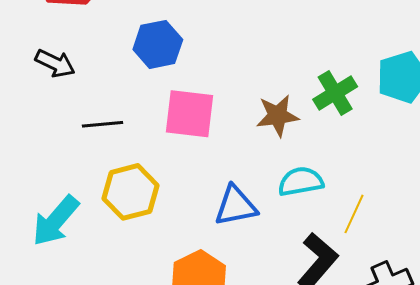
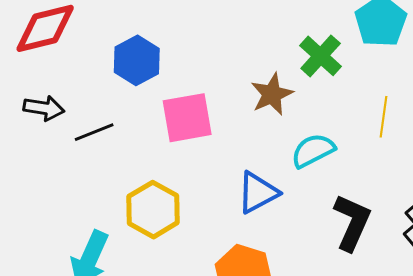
black line: (103, 124) -> (94, 132), moved
yellow line: (354, 214) -> (383, 117), moved

